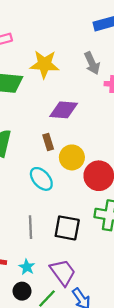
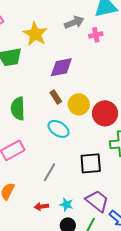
gray arrow: (92, 63) -> (74, 22), turned -72
yellow star: (44, 64) -> (35, 34), turned -30
gray line: (30, 227) -> (49, 172), moved, turned 48

